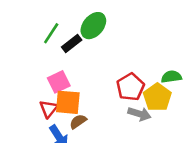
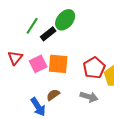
orange square: (68, 102) -> (58, 64), moved
red triangle: (49, 109) -> (15, 58), moved
gray arrow: (139, 114) -> (89, 97), moved

